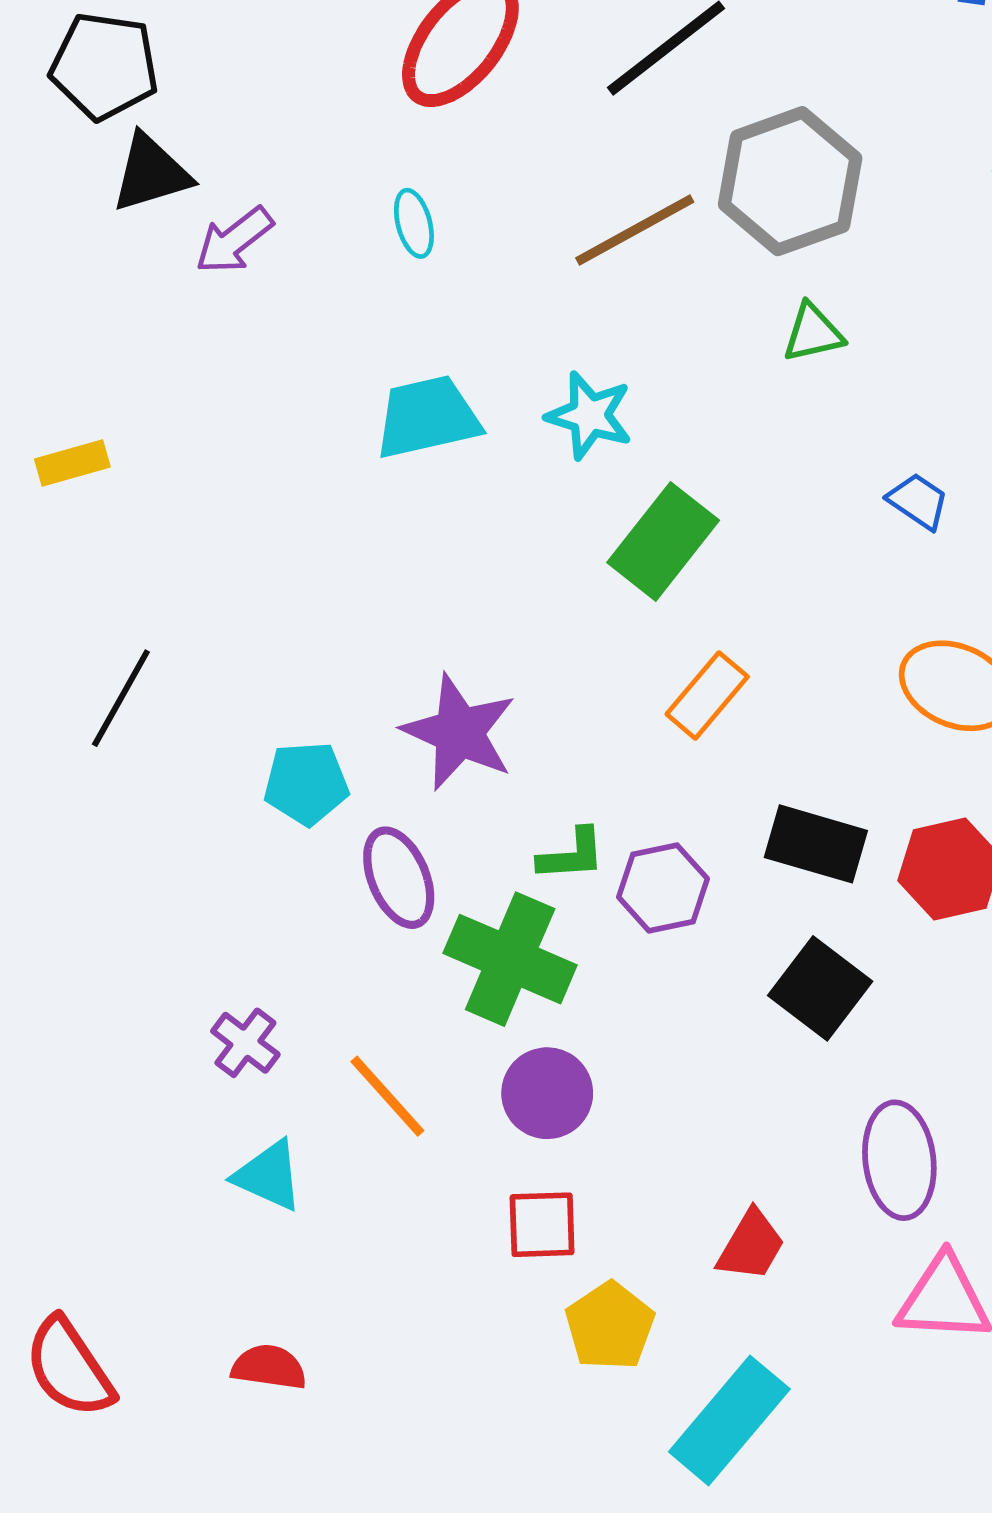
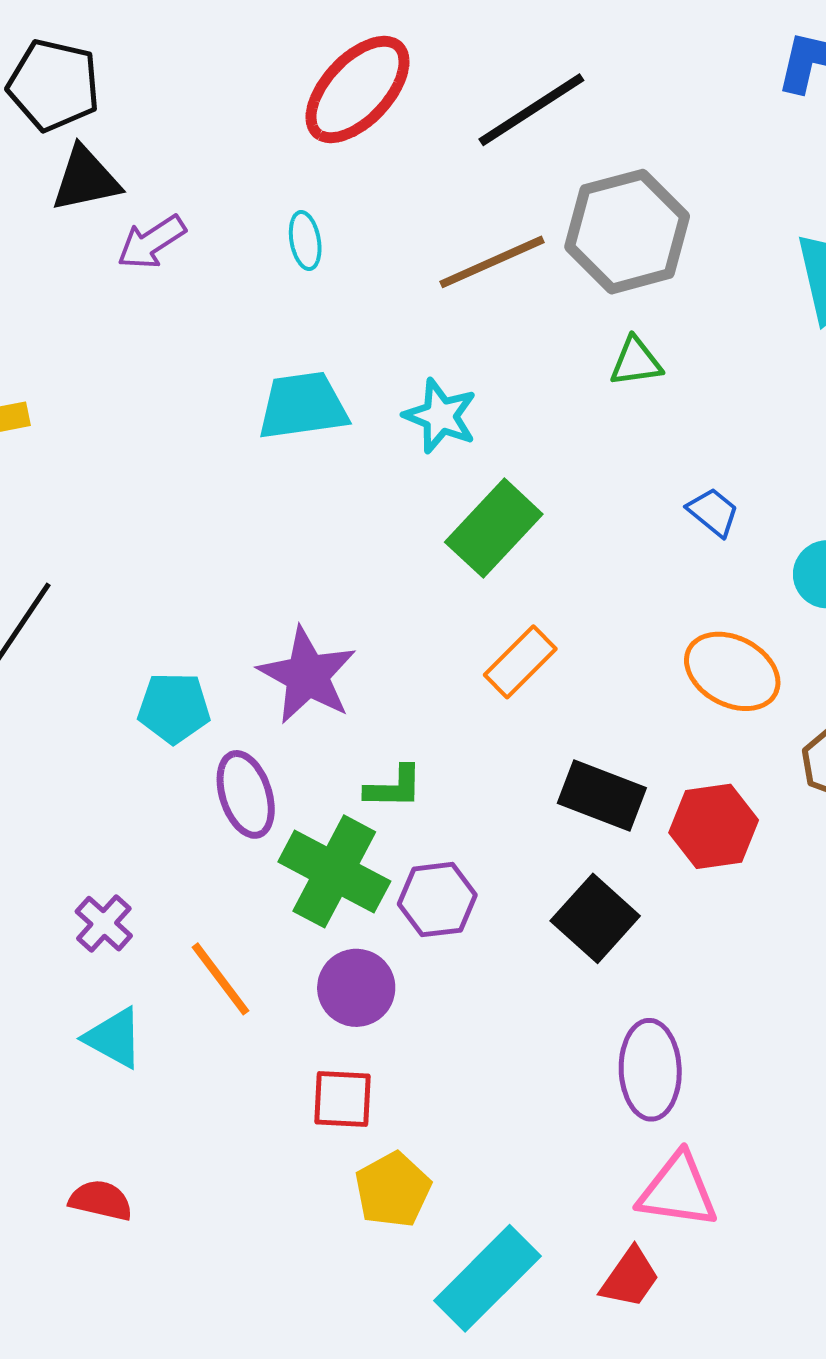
purple hexagon: (663, 888) -> (437, 900), moved
red trapezoid: (751, 1245) -> (630, 1278), moved

